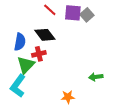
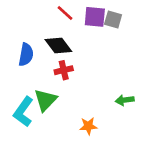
gray square: (87, 15) -> (113, 19), turned -32
red cross: (39, 54) -> (64, 70), moved
green triangle: (26, 65) -> (45, 100), moved

